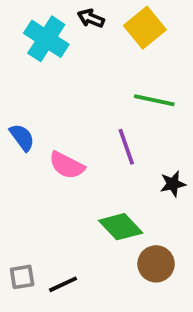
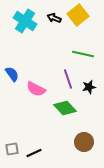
black arrow: (91, 18) -> (54, 18), moved
black star: (173, 184) -> (89, 87), moved
green diamond: (121, 227) -> (65, 108), moved

